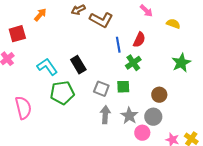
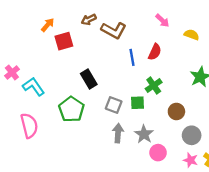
red square: (17, 34) -> (64, 41), moved
green cross: (133, 63) -> (154, 86), moved
cyan L-shape: (47, 67) -> (34, 87), moved
green pentagon: (62, 93) -> (71, 109), turned -30
gray circle: (153, 117) -> (192, 135), moved

